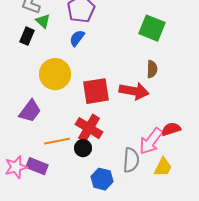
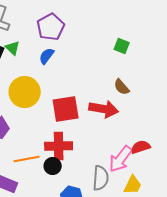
green triangle: (43, 21) -> (13, 48), moved
green square: (152, 28) -> (122, 46), size x0.6
brown semicircle: (152, 69) -> (122, 87), turned 138
red cross: (89, 128) -> (59, 146), turned -32

